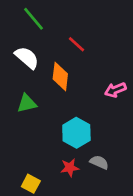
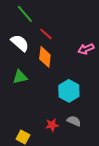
red line: (76, 44) -> (46, 34), moved
pink arrow: (115, 90) -> (86, 49), moved
cyan hexagon: (76, 133) -> (69, 91), moved

